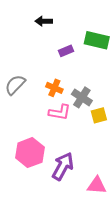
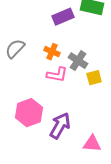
purple rectangle: (66, 51) -> (63, 17), size x1.5

